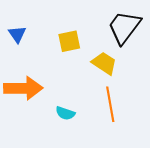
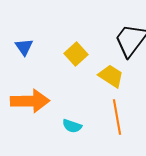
yellow square: (69, 41) -> (76, 54), turned -30

